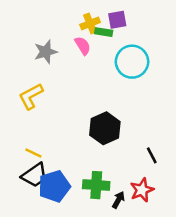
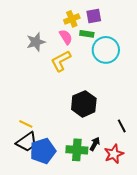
green rectangle: (104, 32) -> (87, 34), moved
yellow L-shape: (31, 96) -> (61, 61), moved
black arrow: (118, 200) -> (95, 144), moved

